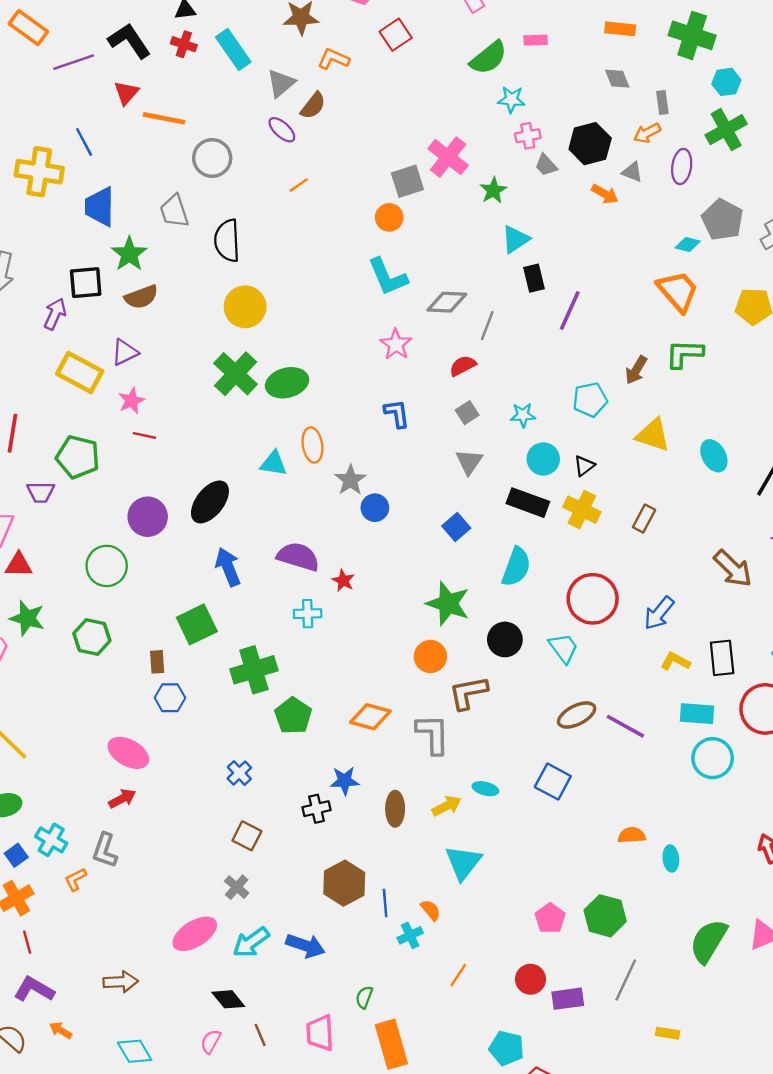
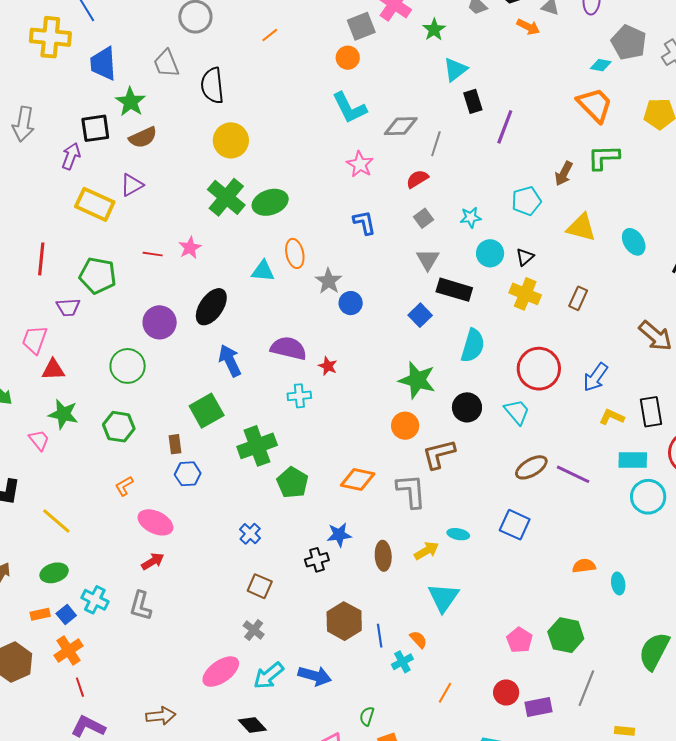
pink star: (131, 401) -> (190, 248), moved
black rectangle: (528, 503) -> (454, 290), moved
orange L-shape: (76, 879) -> (124, 486), moved

